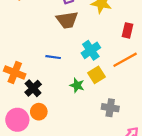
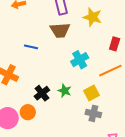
blue line: (53, 57) -> (31, 47), moved
yellow square: (96, 75) -> (92, 93), moved
black cross: (33, 88) -> (42, 93), moved

